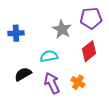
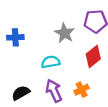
black semicircle: (23, 74) -> (21, 93), moved
orange cross: (78, 82) -> (82, 90), turned 32

